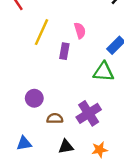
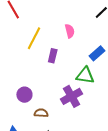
pink semicircle: (80, 31) -> (70, 31), moved
purple cross: (89, 113) -> (71, 96), moved

